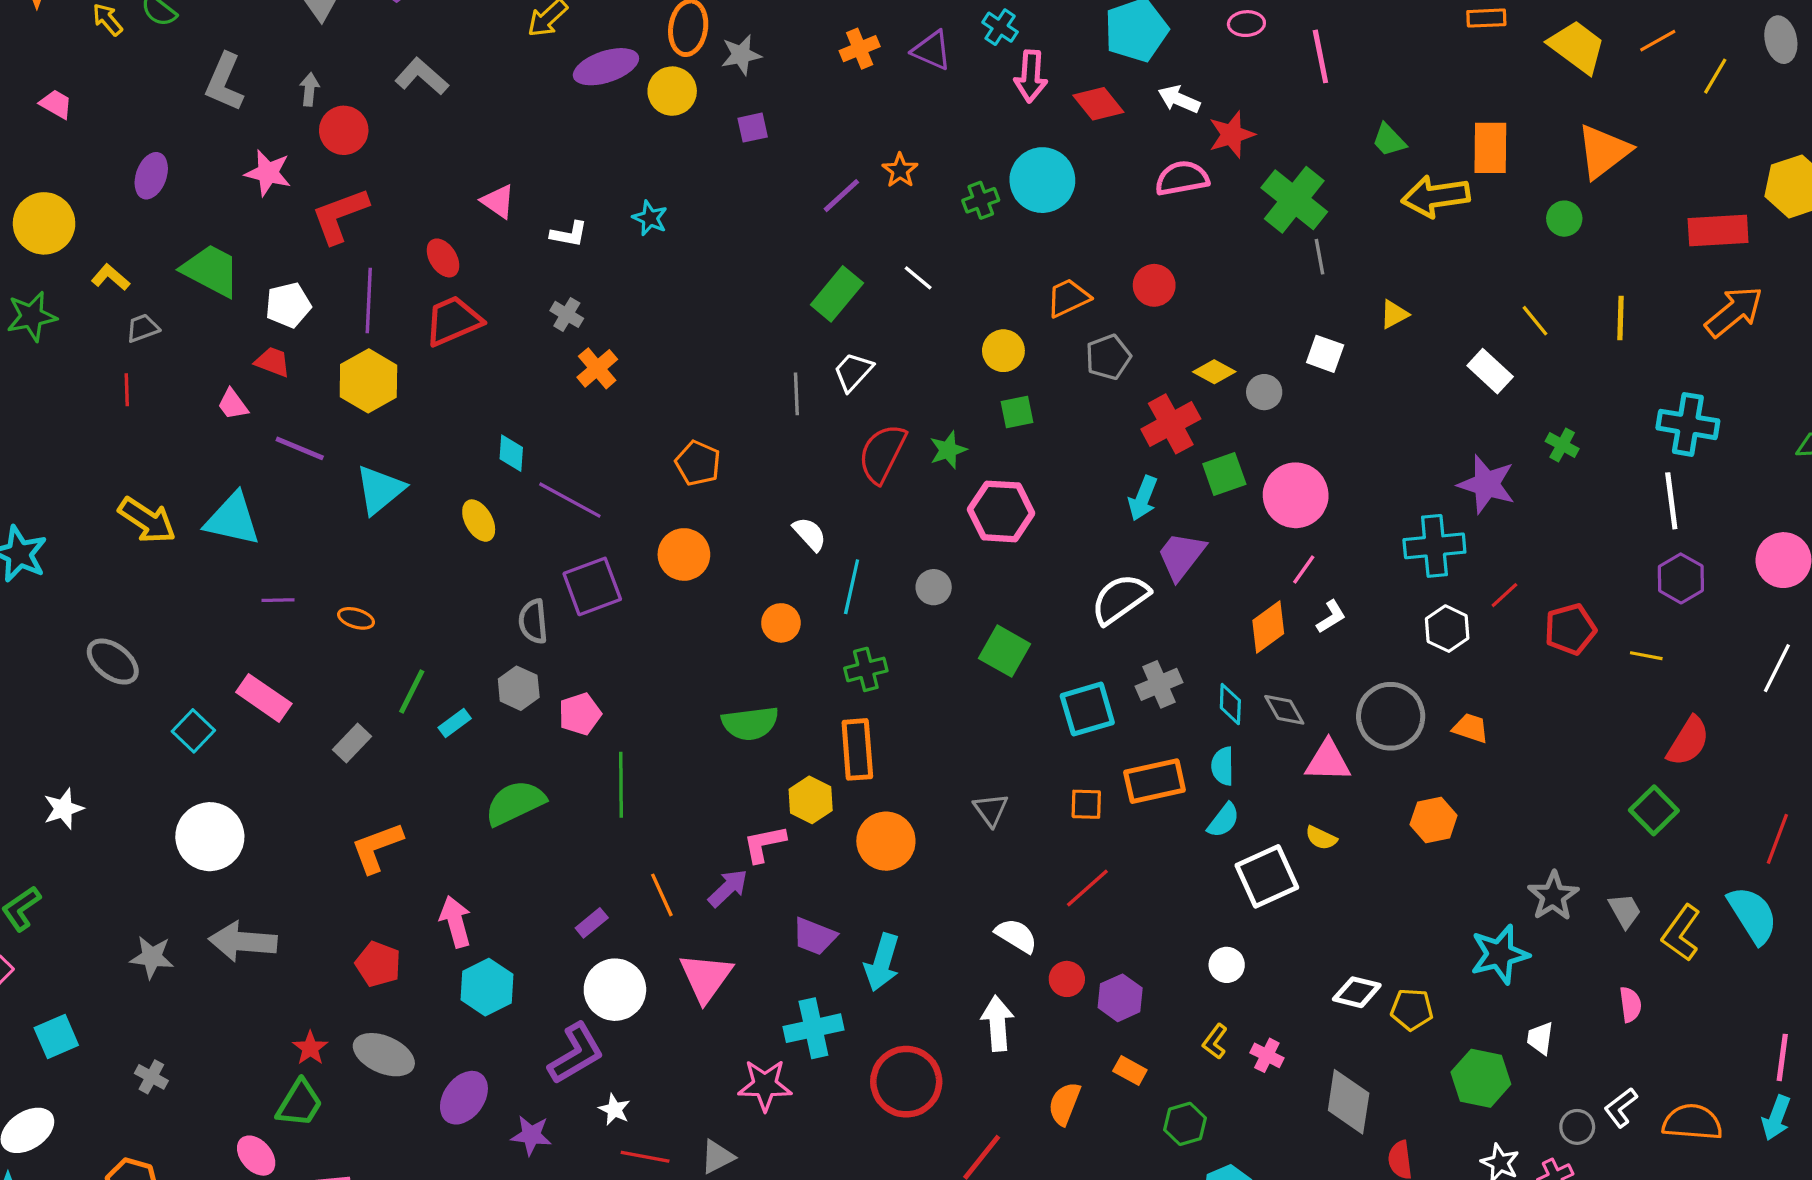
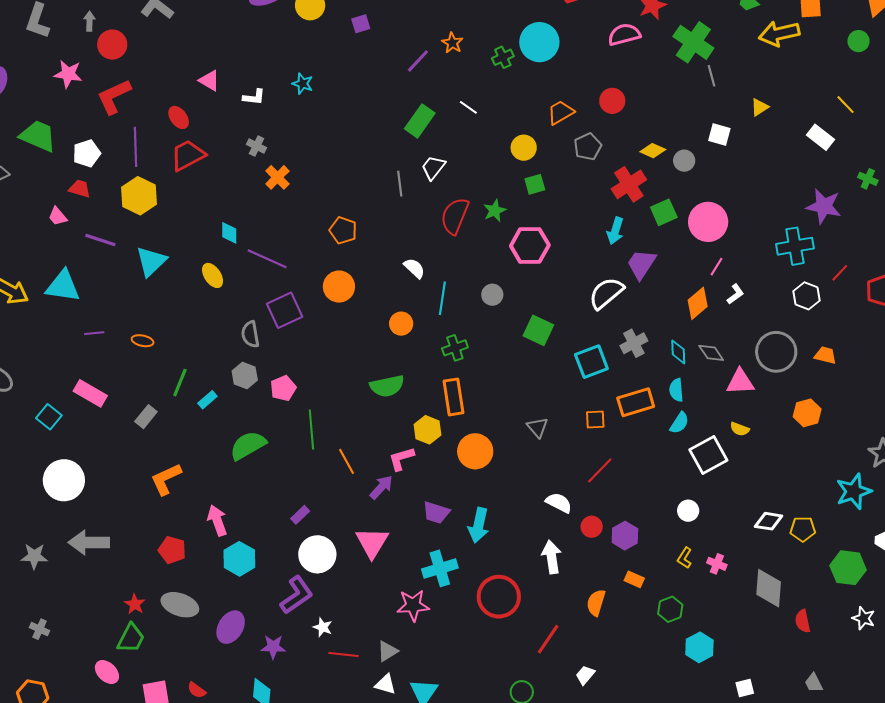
orange line: (662, 895) -> (346, 461), moved

